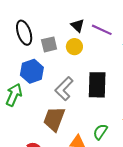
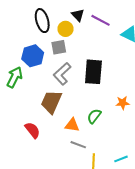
black ellipse: (24, 33) -> (42, 21), moved
gray square: (49, 44) -> (59, 47), moved
yellow circle: (74, 47) -> (65, 29), moved

